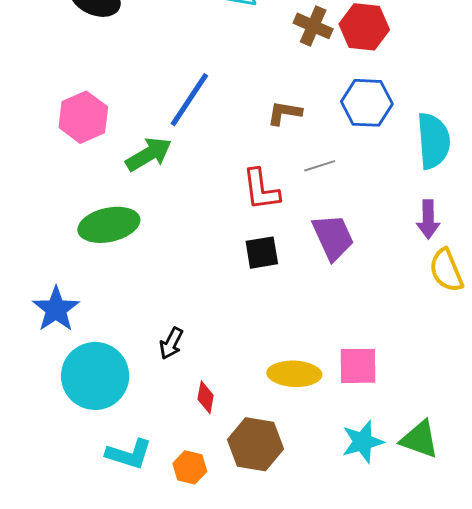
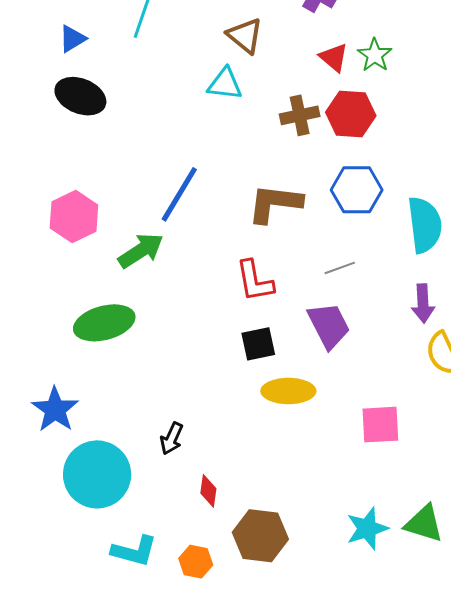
brown cross: (313, 26) -> (300, 115), turned -33
brown L-shape: (284, 113) -> (275, 203), size x1.6
gray line: (320, 166) -> (340, 268), moved
pink square: (358, 366) -> (380, 425), moved
yellow ellipse: (294, 374) -> (288, 391), moved

